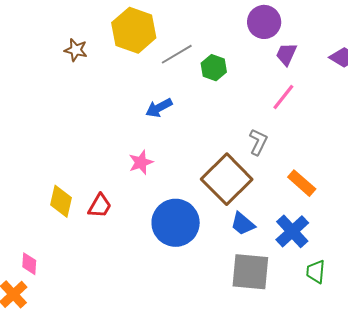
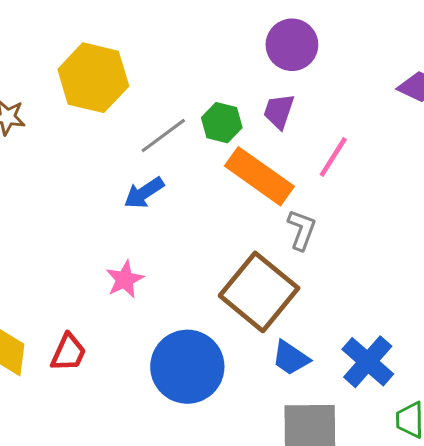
gray line: (177, 54) -> (163, 136), moved
purple trapezoid: (286, 54) -> (279, 111), moved
orange rectangle: (302, 183) -> (259, 176), moved, size x1.5

